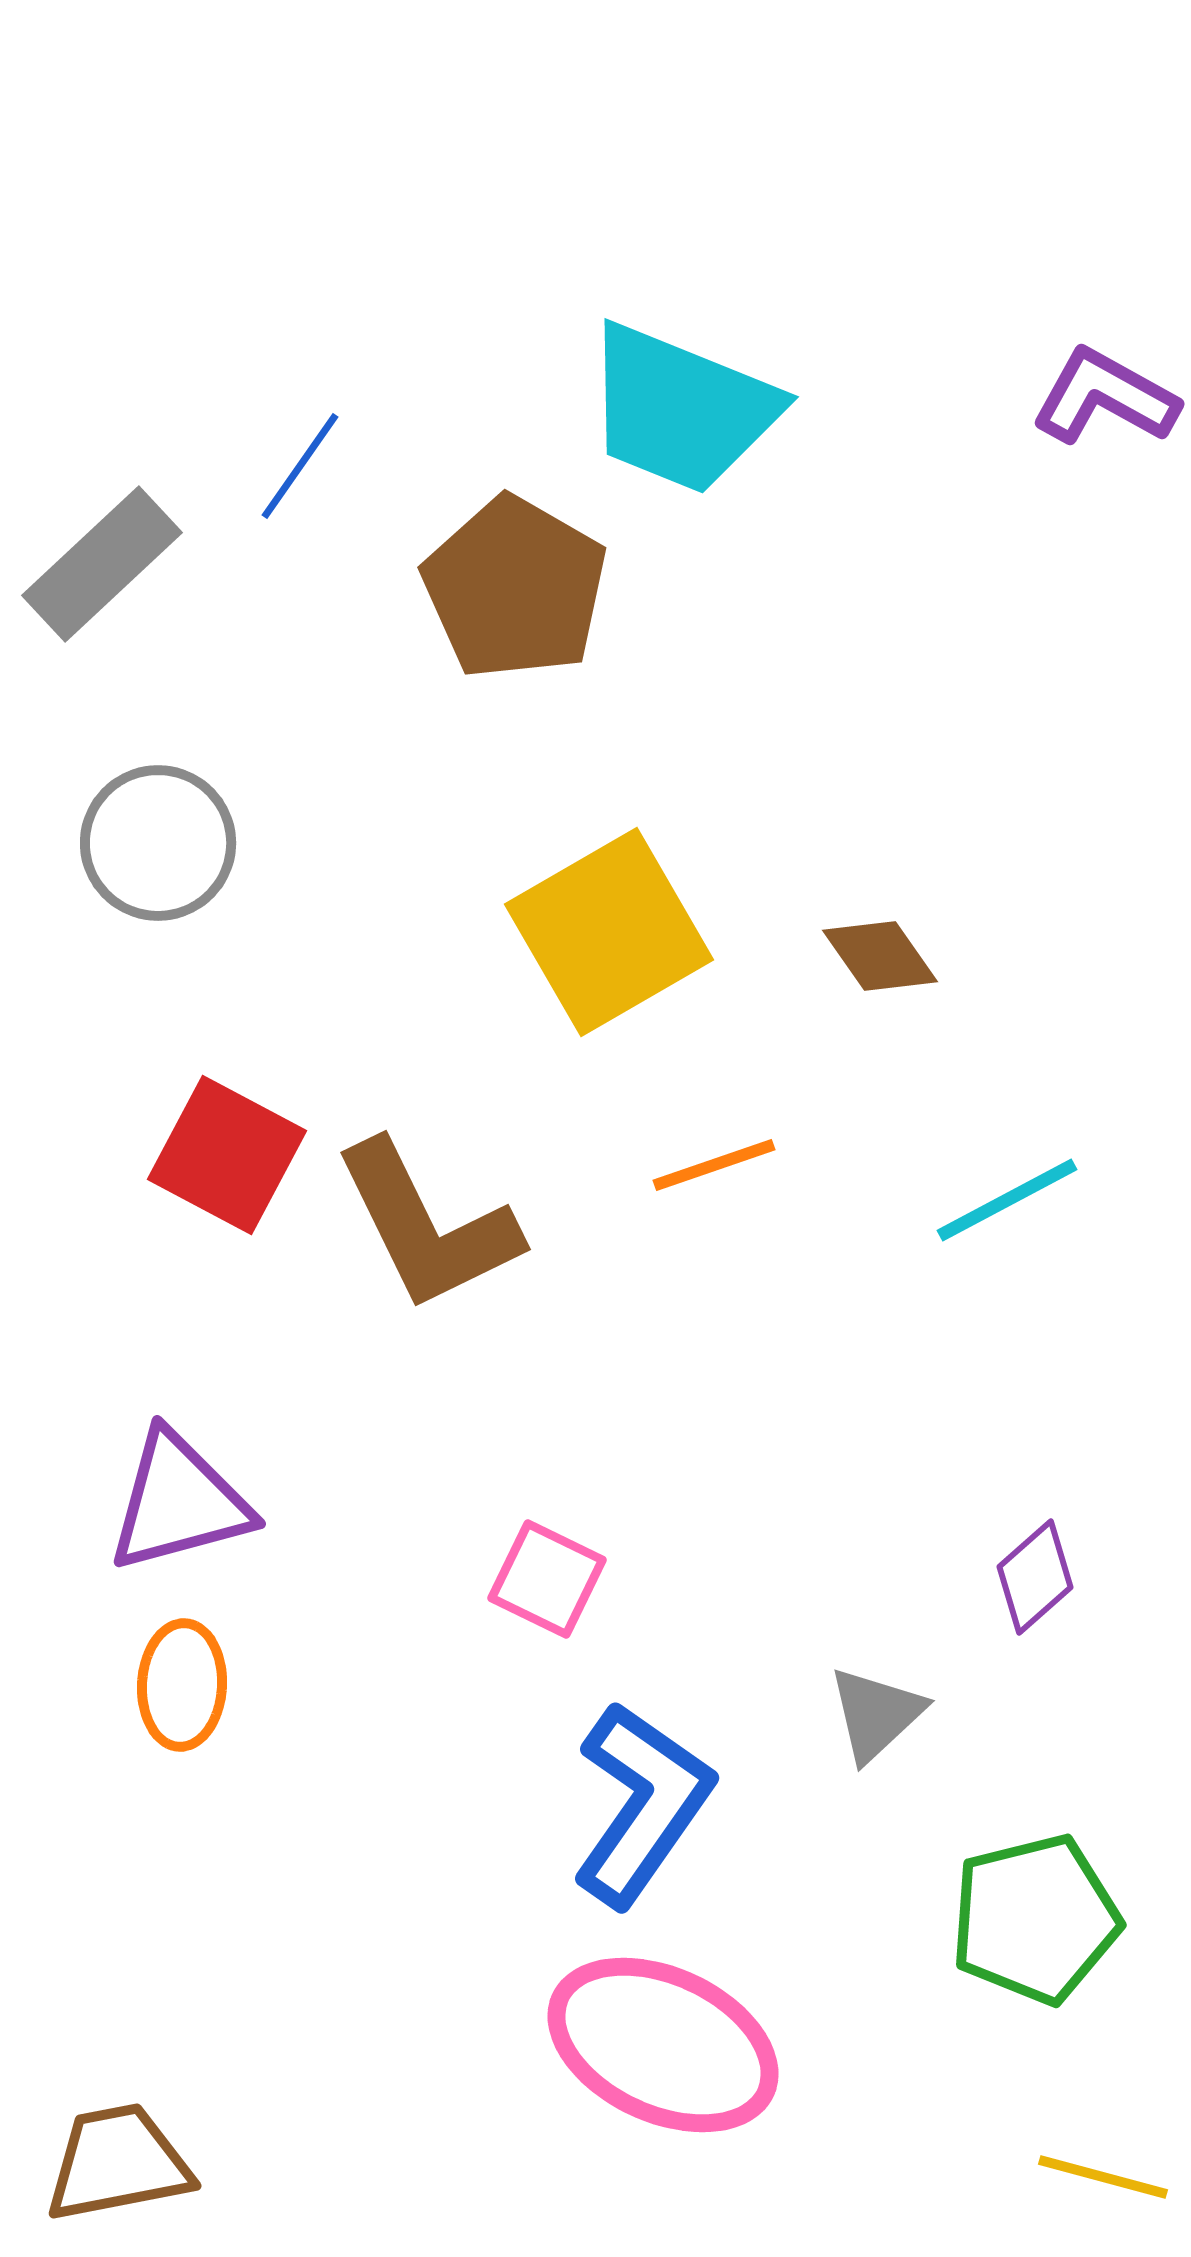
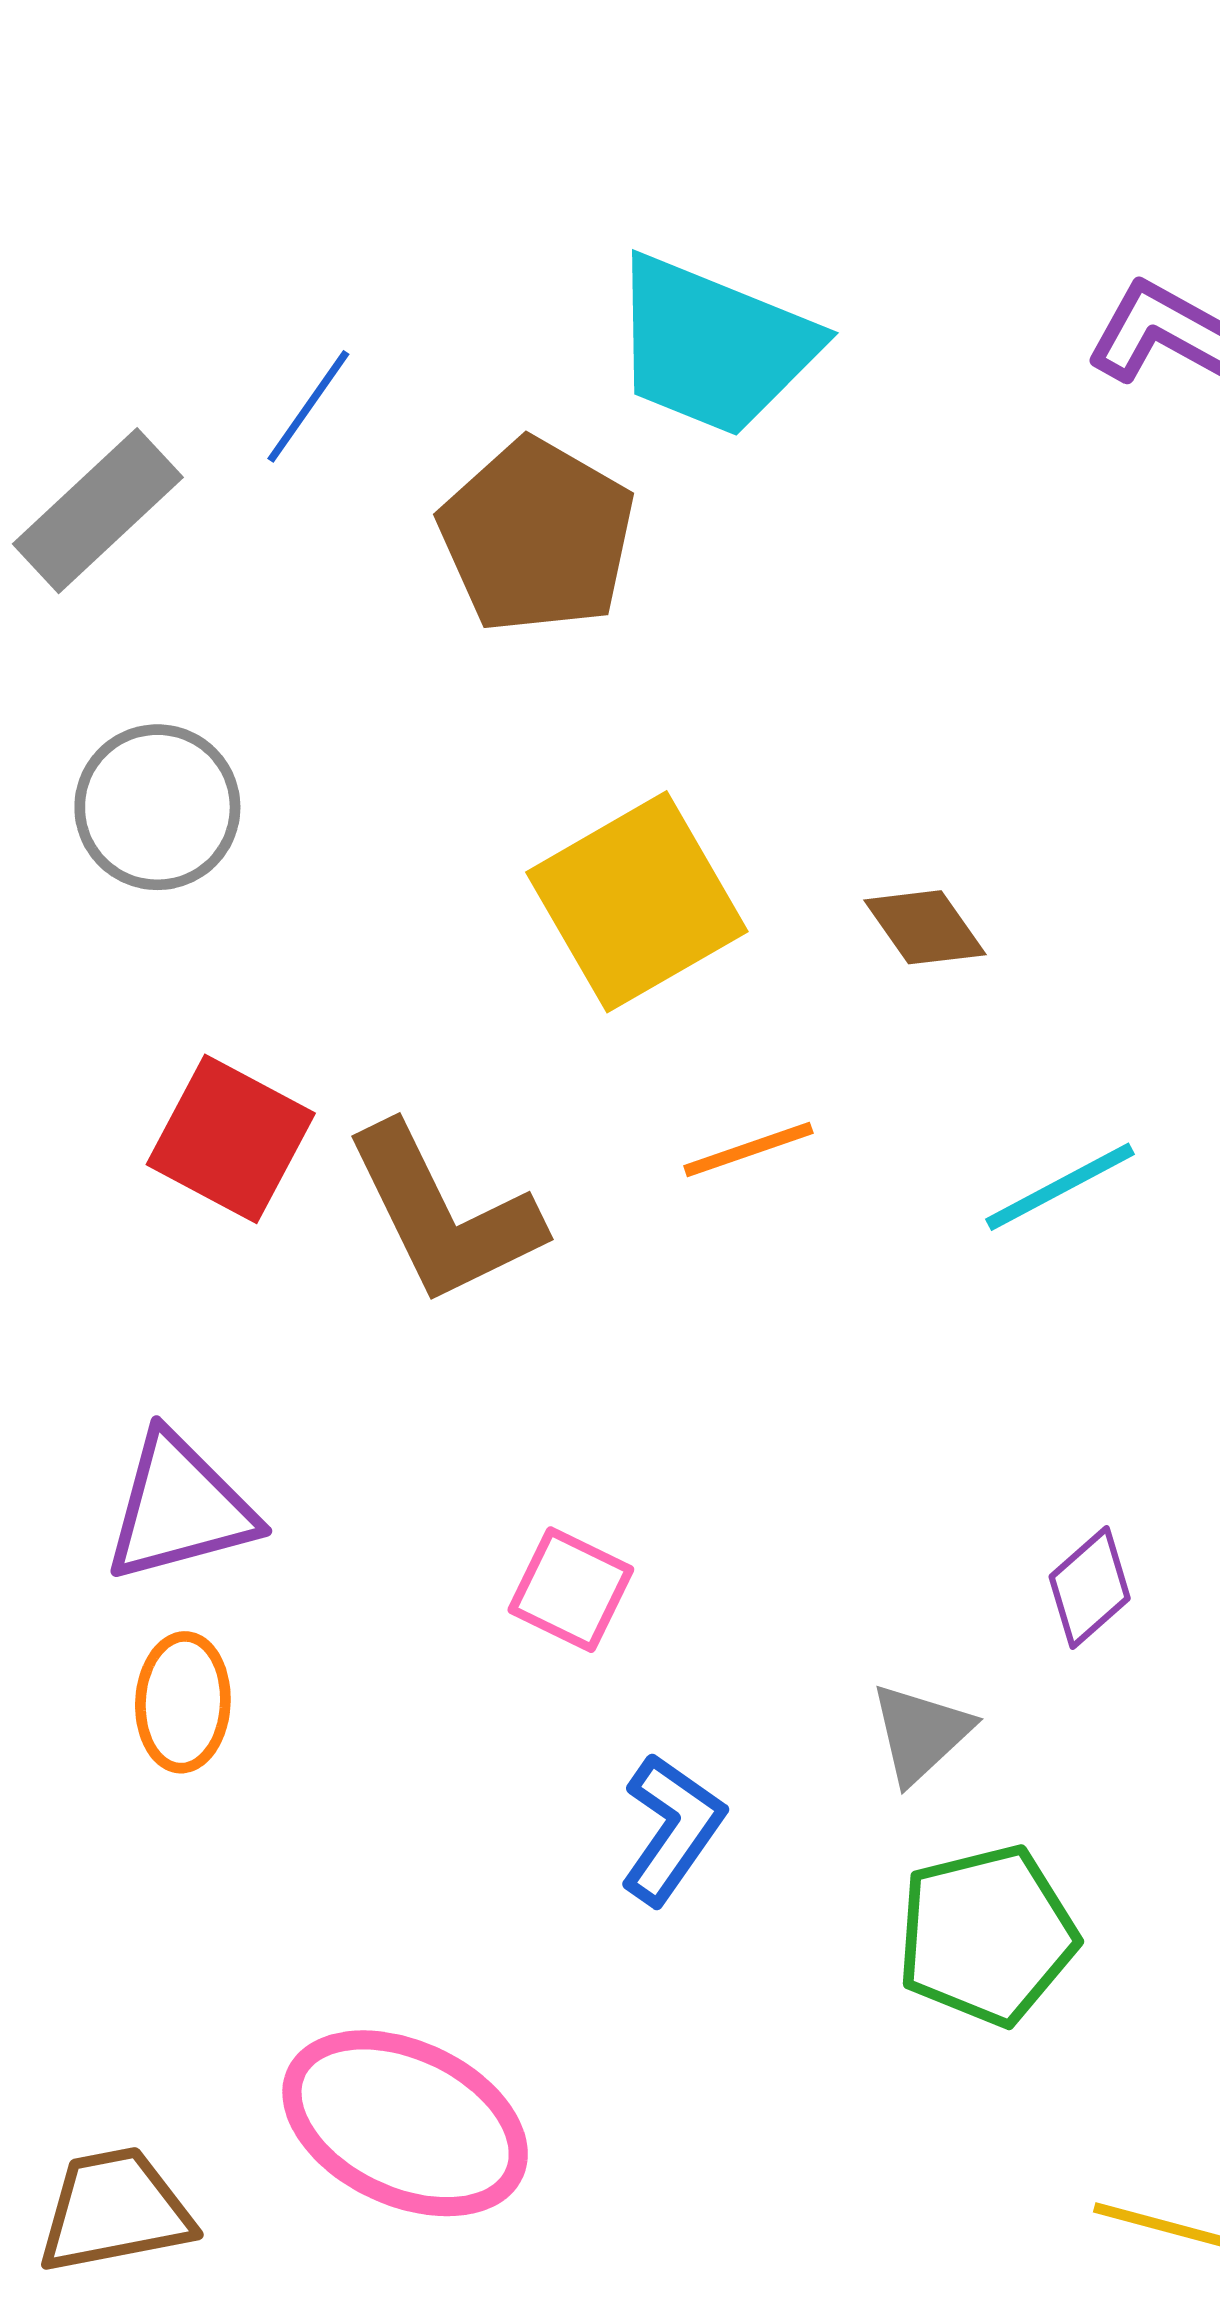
blue L-shape: (642, 1804) -> (672, 1829), size x0.7
green pentagon: (1035, 1919) -> (987, 1935), moved
pink ellipse: (663, 2045) -> (405, 2123), moved

